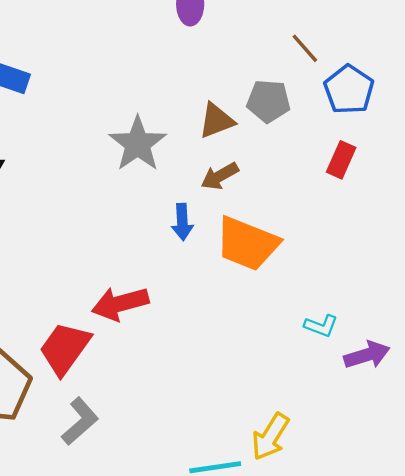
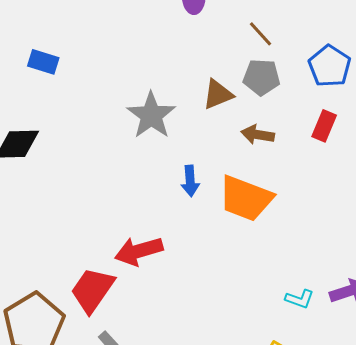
brown line: (305, 48) -> (261, 34), moved
brown arrow: (220, 176) -> (258, 135), moved, turned 40
cyan L-shape: (321, 326) -> (299, 299), moved

